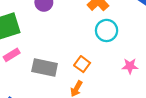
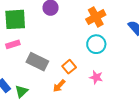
pink star: (130, 66) -> (96, 77), moved

